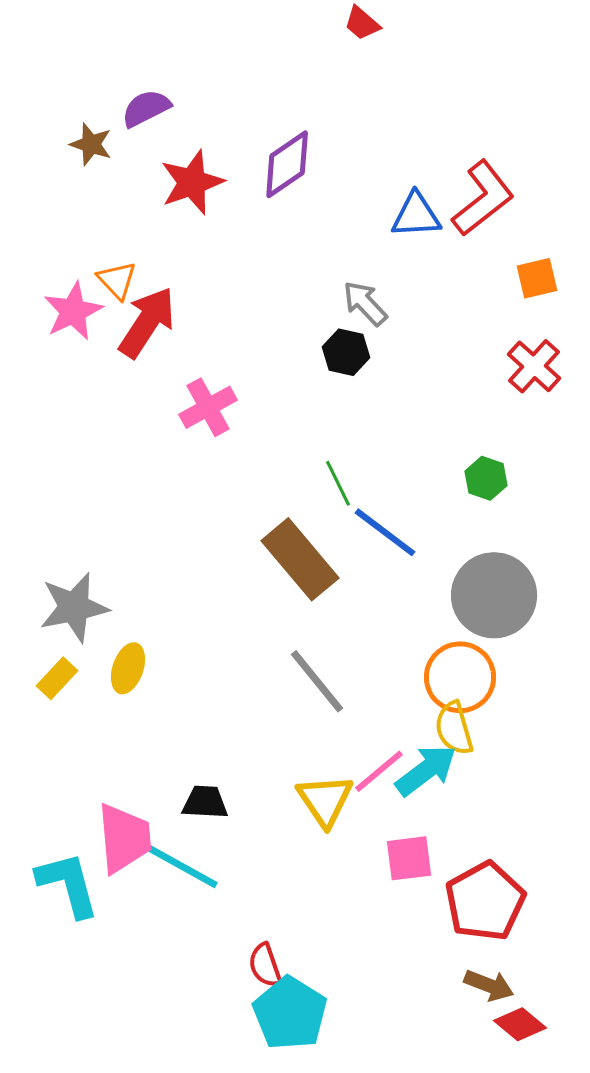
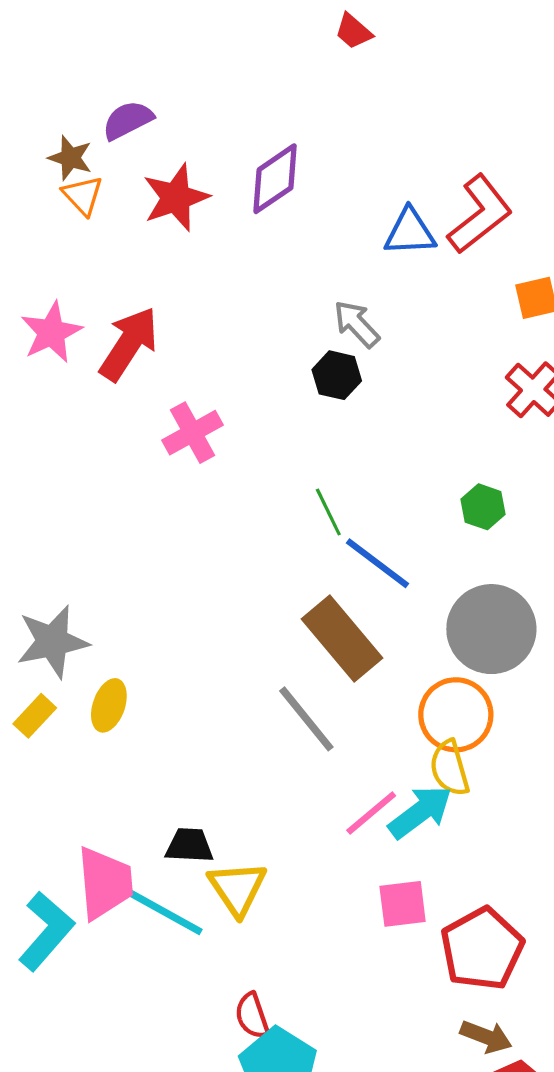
orange triangle: (117, 280) -> (83, 195), moved
brown rectangle: (300, 559) -> (342, 638), moved
yellow triangle: (325, 800) -> (237, 888), moved
cyan L-shape: (68, 884) -> (46, 931), turned 56

